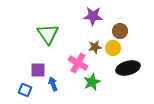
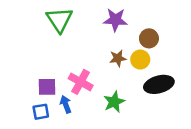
green triangle: (48, 34) -> (59, 20), moved
pink cross: (78, 63) -> (81, 82), moved
blue square: (25, 90) -> (41, 112), moved, turned -32

